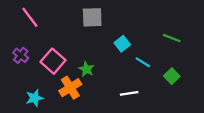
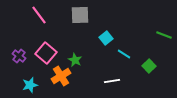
pink line: (30, 17) -> (39, 15), moved
green line: (172, 38) -> (164, 35), moved
purple cross: (21, 55) -> (19, 56), moved

